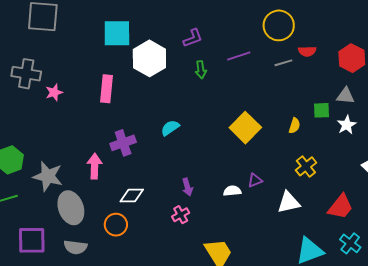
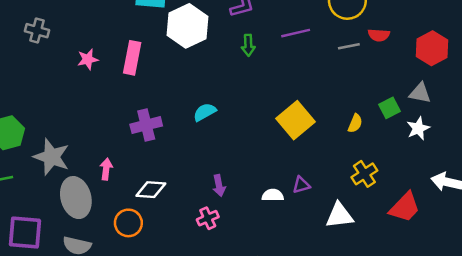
gray cross: (26, 74) -> (37, 31), size x0.7
pink star: (54, 92) -> (88, 59), moved
green square: (321, 110) -> (390, 108), turned -30
pink arrow: (95, 166) -> (106, 169), moved, size x0.7
red trapezoid: (340, 207) -> (405, 207), moved

